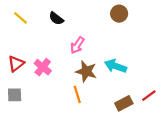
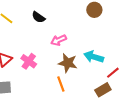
pink arrow: (77, 45) -> (59, 40), turned 35
red line: (149, 96) -> (113, 73), moved

